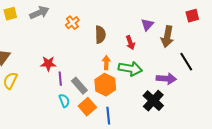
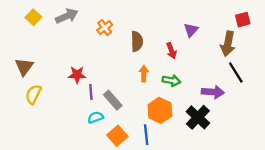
yellow square: (10, 14) -> (33, 17), turned -32
brown arrow: (167, 37) -> (228, 44), moved
green arrow: (130, 69) -> (171, 81), size x0.7
orange hexagon: (105, 85) -> (160, 110), moved
cyan semicircle: (64, 101) -> (95, 117), turned -88
orange square: (87, 107) -> (117, 136), moved

